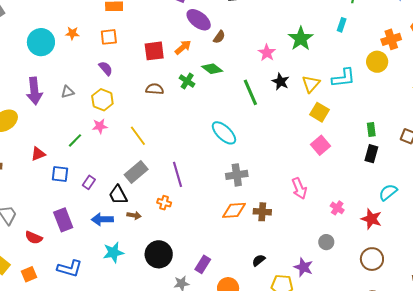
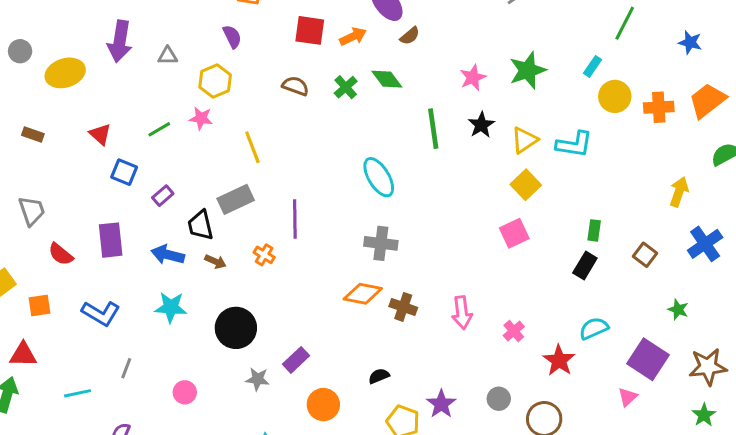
yellow circle: (377, 62) -> (615, 96), moved
red triangle: (38, 154) -> (100, 134), turned 49
pink arrow: (299, 188) -> (462, 313), moved
gray circle: (326, 242) -> (499, 399), moved

